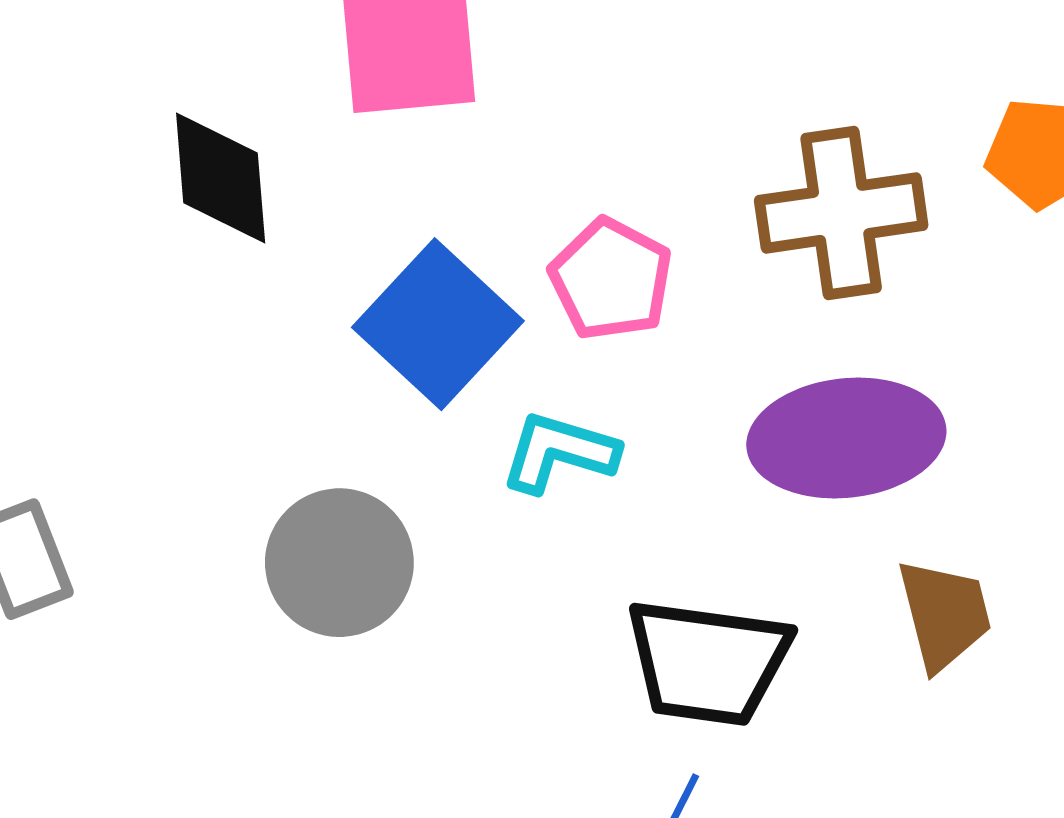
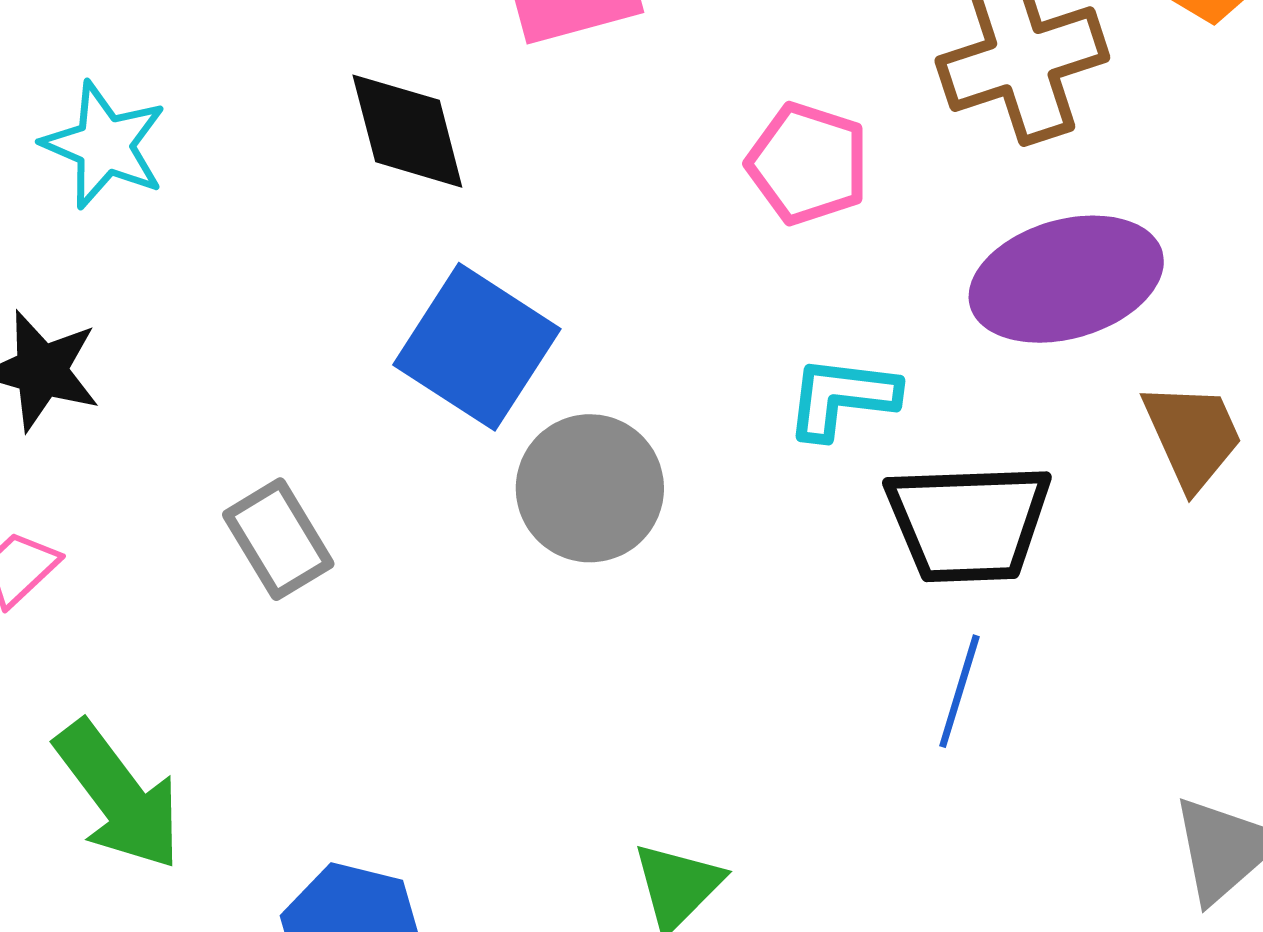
blue square: (438, 324) -> (477, 347), moved
cyan L-shape: (559, 452) -> (842, 398), moved

